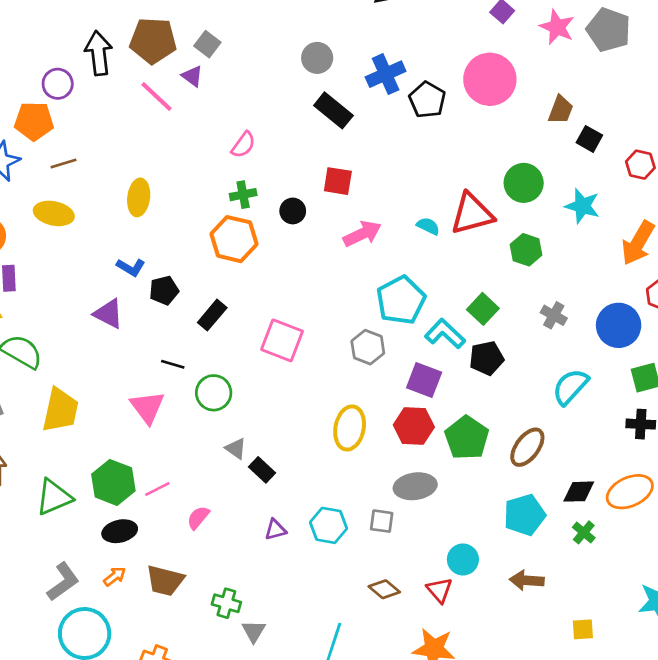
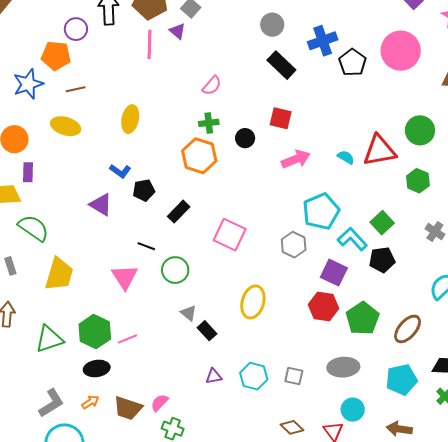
pink line: (156, 97) -> (149, 44), turned 44
yellow ellipse: (350, 428) -> (253, 302), moved
gray ellipse: (415, 486) -> (343, 367), moved
pink semicircle: (198, 518) -> (160, 403), moved

